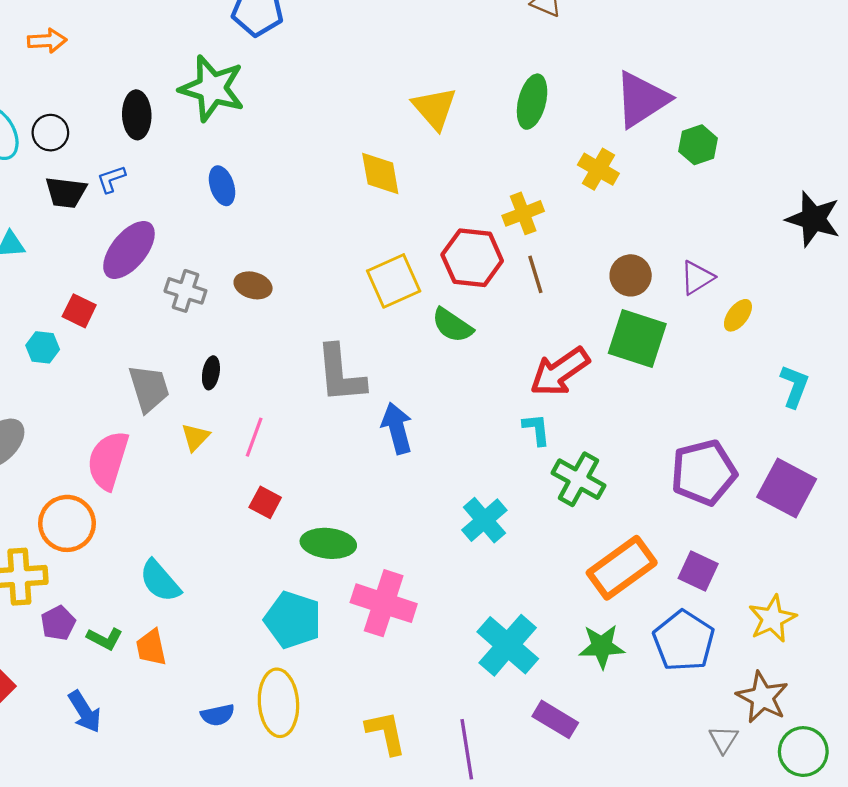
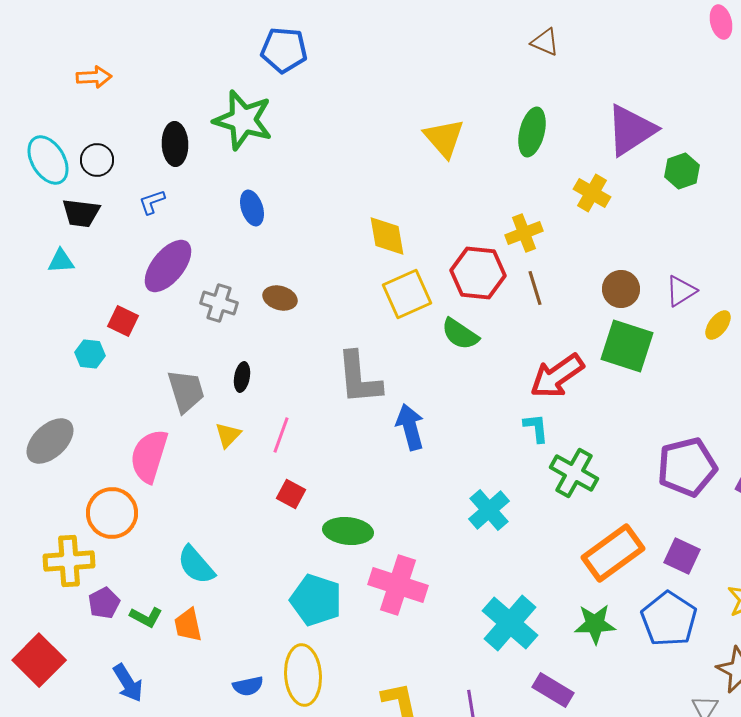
yellow diamond: (380, 174) -> (387, 236), moved
black trapezoid: (66, 192) -> (81, 213), moved

